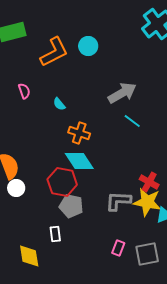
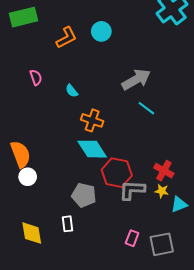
orange L-shape: (54, 52) -> (67, 38), size x0.7
red hexagon: (62, 182) -> (117, 173), moved
yellow star: (147, 202) -> (162, 191), size x0.5
yellow diamond: (29, 256) -> (32, 233), moved

